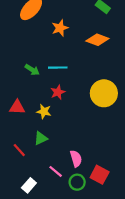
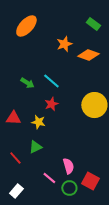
orange star: (60, 28) -> (64, 44), moved
cyan line: (58, 68) -> (51, 81), turned 42
white rectangle: (29, 185) -> (16, 191), moved

